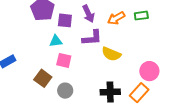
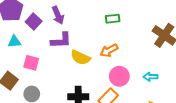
orange arrow: (116, 18) -> (109, 51), moved
purple square: (65, 20) -> (34, 21), turned 35
cyan triangle: (56, 41) -> (14, 42), moved

